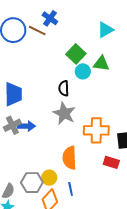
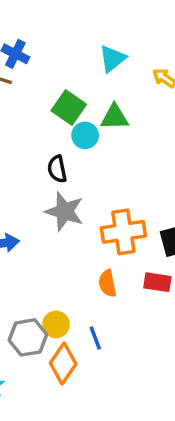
orange semicircle: (69, 158) -> (107, 283), moved, size x0.7

